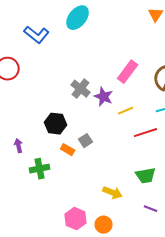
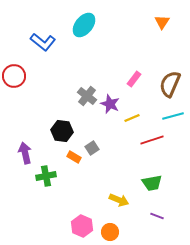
pink rectangle: (128, 72) -> (134, 79), size x0.7
purple arrow: (19, 146) -> (25, 153), size x1.5

